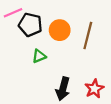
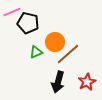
orange circle: (60, 30) -> (55, 42), moved
brown line: (88, 36) -> (68, 54), moved, turned 35

